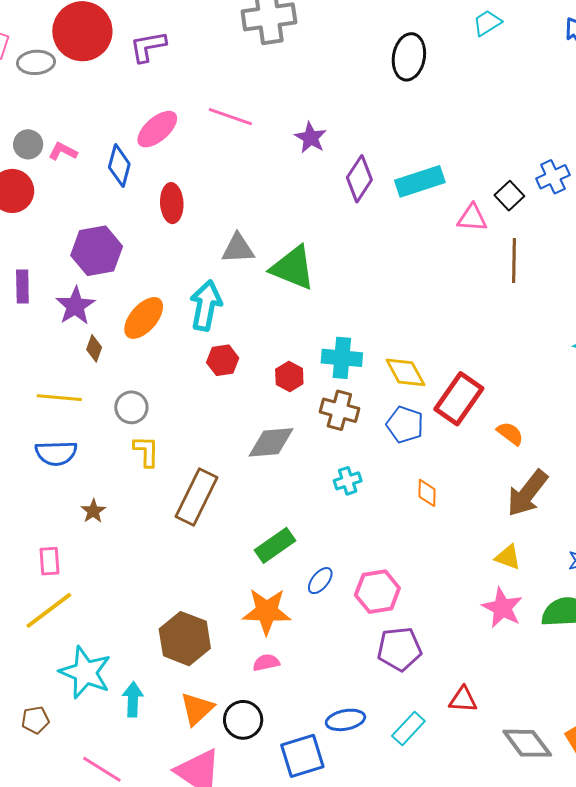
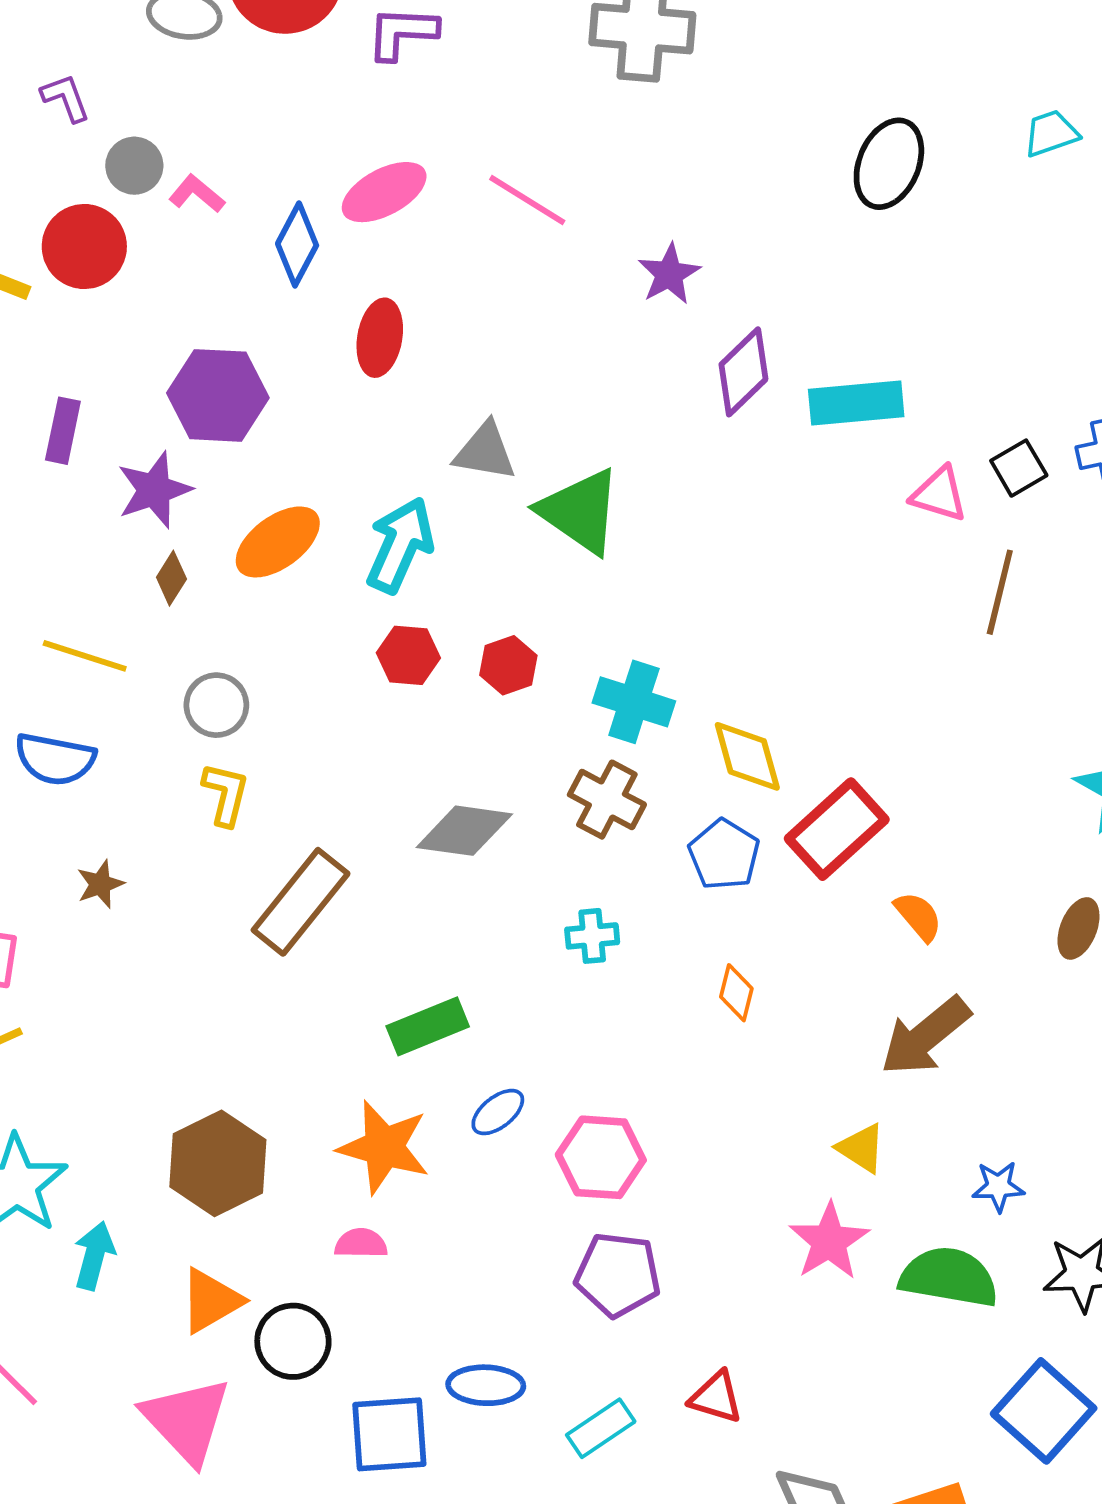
red hexagon: (289, 376) -> (508, 665), moved

